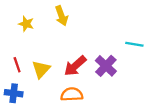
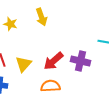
purple cross: (106, 66) -> (80, 61), turned -30

